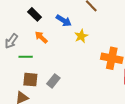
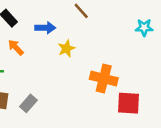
blue arrow: (64, 21) -> (45, 28), turned -35

